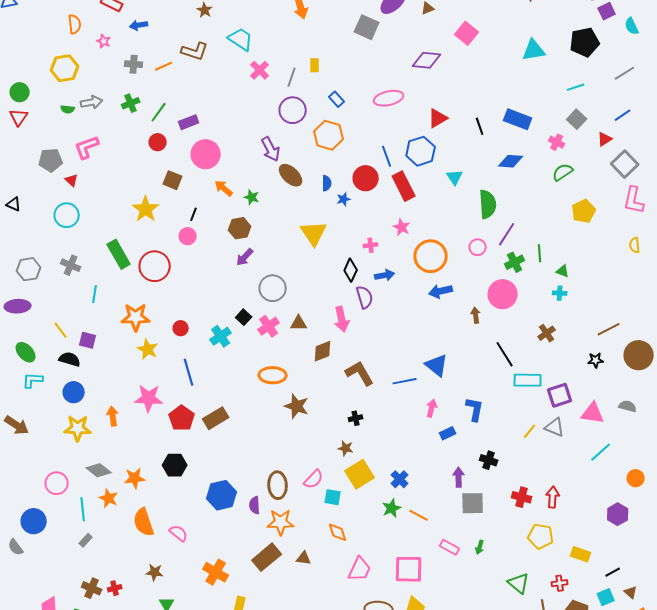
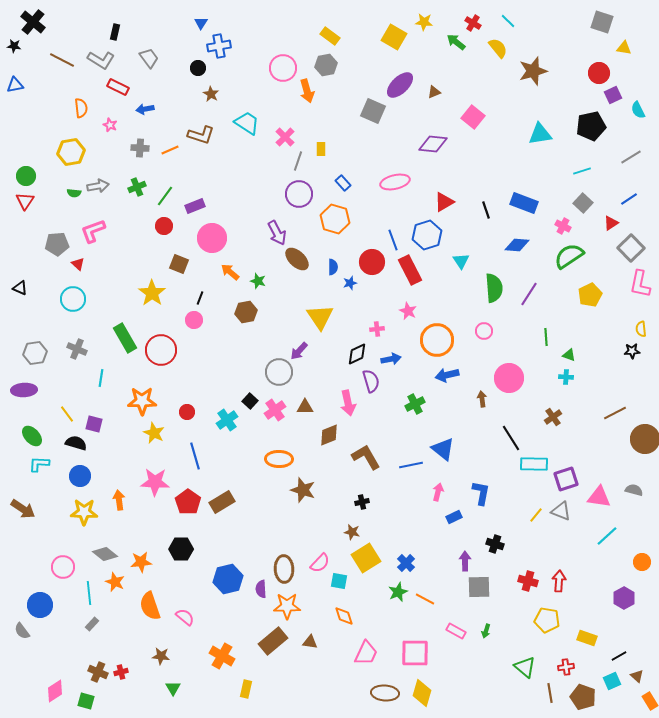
pink cross: (260, 70) -> (285, 137), moved
green semicircle: (563, 172) -> (569, 256), size x1.4
purple line: (507, 234) -> (529, 294), moved
purple arrow: (245, 257) -> (299, 351), moved
green cross: (515, 262) -> (415, 404), moved
black diamond: (351, 270) -> (357, 354), turned 40
black star: (596, 360) -> (632, 351), moved

